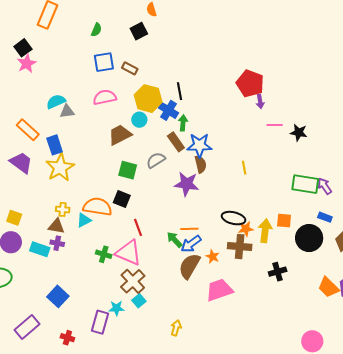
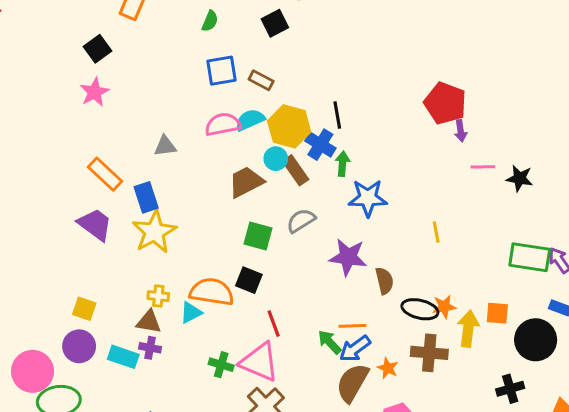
pink star: (27, 63) -> (95, 92), moved
cyan semicircle: (56, 102) -> (250, 120), moved
brown rectangle: (176, 142) -> (295, 170), moved
brown semicircle: (201, 164) -> (384, 281), moved
orange star: (246, 229) -> (444, 307), moved
black cross: (278, 272) -> (510, 389), moved

